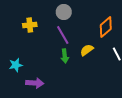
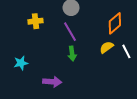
yellow semicircle: (87, 50) -> (107, 47), moved
purple arrow: (35, 83) -> (52, 82), moved

